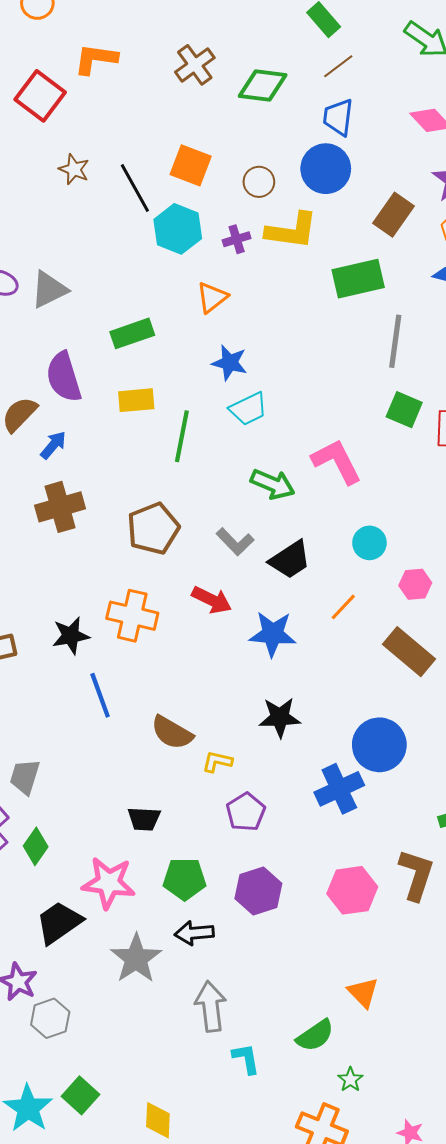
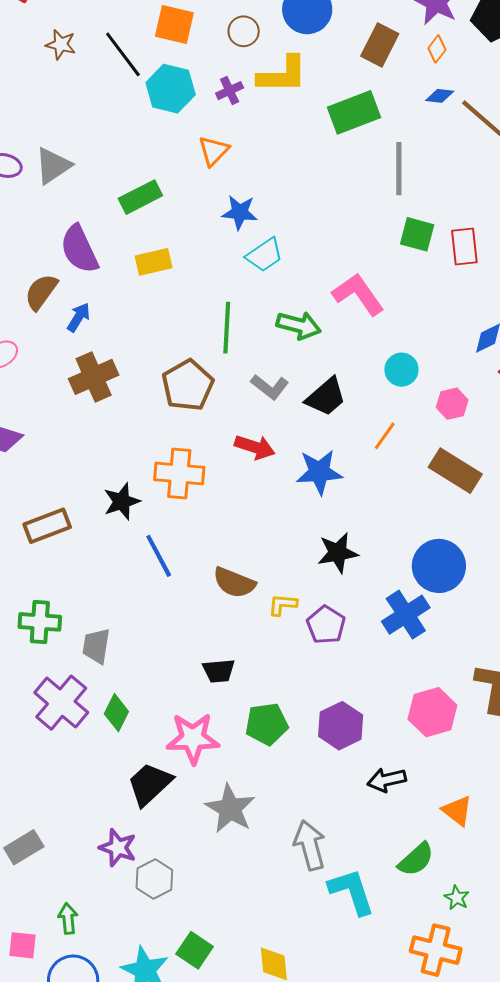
green line: (182, 436) -> (227, 328), moved
purple pentagon: (246, 812) -> (326, 625), moved
black arrow: (194, 933) -> (387, 780), moved
cyan L-shape: (246, 1059) -> (352, 892), size x1.6

